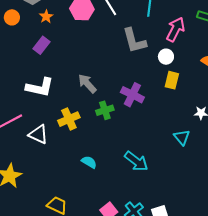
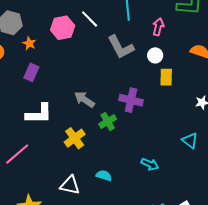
pink arrow: (175, 29) -> (158, 27), size x0.7
white triangle: (38, 134) -> (70, 185), moved
cyan triangle: (182, 137) -> (190, 141), moved
cyan arrow: (136, 161) -> (150, 164), size x0.7

